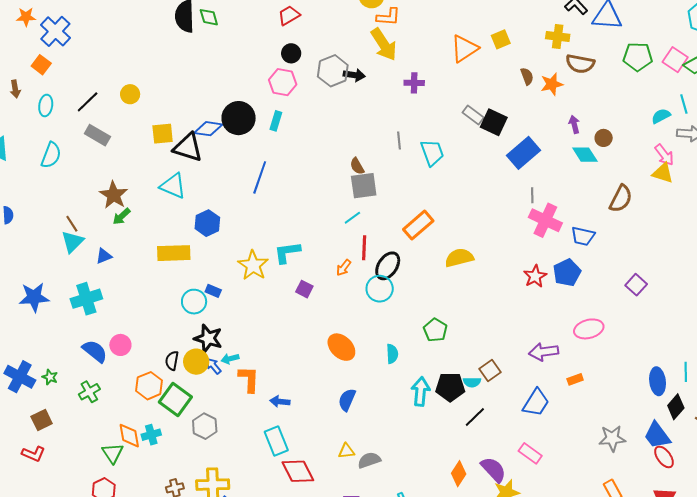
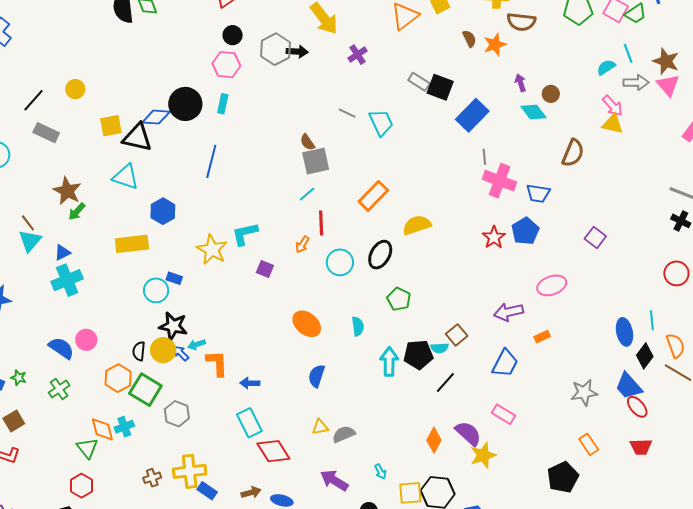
purple cross: (414, 83) -> (358, 55), turned -30
gray line: (399, 140) -> (347, 113), turned -54
black ellipse: (388, 266) -> (380, 255), moved
cyan cross: (86, 299) -> (67, 280), moved

